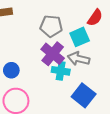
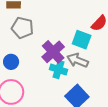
gray pentagon: (51, 26) -> (22, 28), moved
cyan square: (80, 37) -> (82, 40), turned 36

